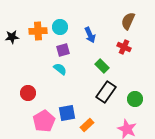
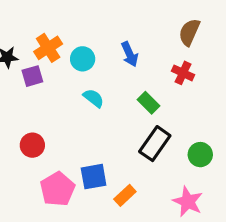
cyan circle: (60, 27) -> (83, 59), moved
orange cross: (38, 31) -> (48, 48), turned -30
purple square: (63, 50) -> (32, 76), moved
cyan semicircle: (60, 69) -> (94, 98), moved

